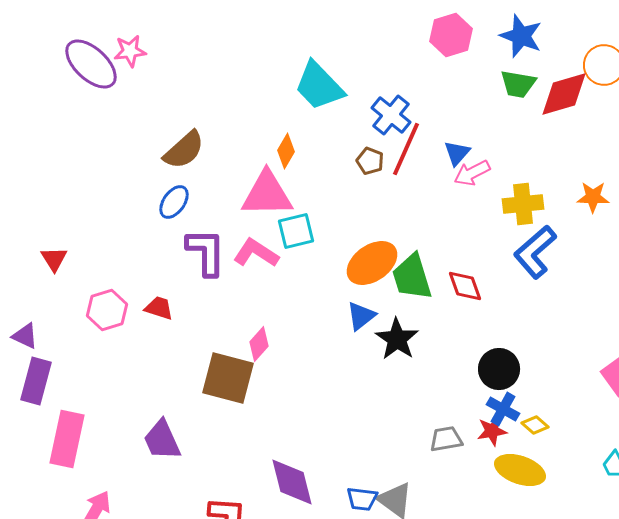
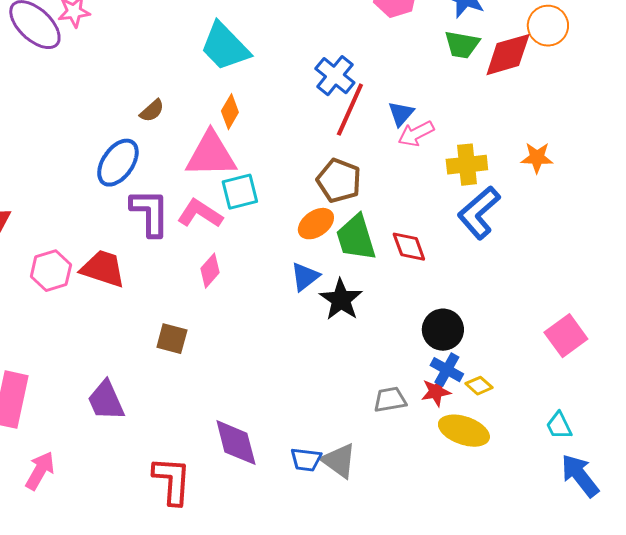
cyan trapezoid: (319, 86) -> (225, 47), moved
brown semicircle: (184, 150) -> (152, 111), moved, size x0.6
brown pentagon: (370, 161) -> (339, 181), moved, size x1.6
blue ellipse: (174, 202) -> (118, 163), size x1.4
orange ellipse: (372, 263) -> (316, 224), size x0.7
red trapezoid: (159, 308) -> (103, 269), size x1.6
pink diamond: (259, 344) -> (210, 271), moved
brown square: (228, 378) -> (172, 339), size x0.6

